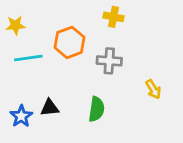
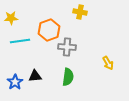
gray cross: (109, 61) -> (67, 47), moved

